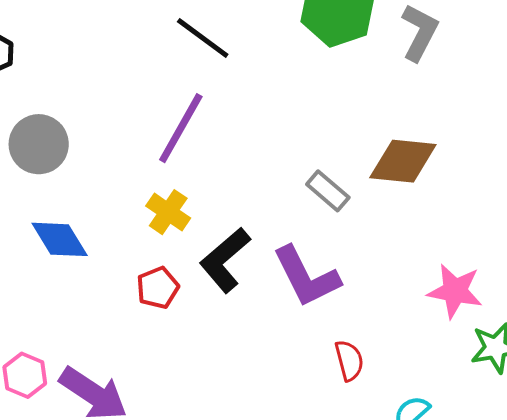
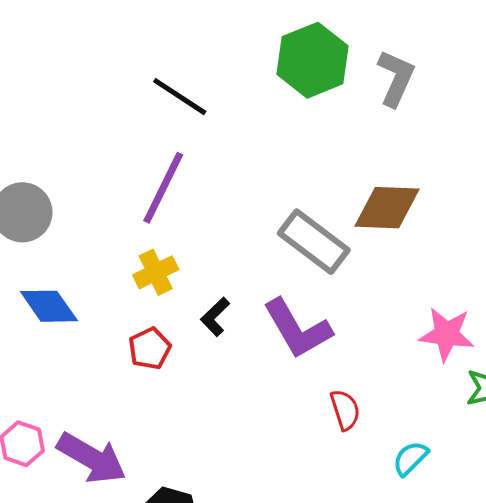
gray rectangle: (328, 191) -> (314, 242), size x1.6
yellow cross: (168, 212) -> (156, 272), turned 33
black L-shape: (225, 260) -> (215, 317), size x0.6

